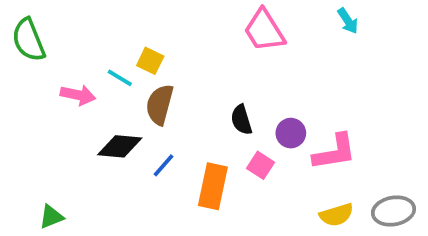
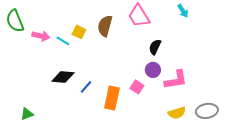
pink arrow: (78, 95) -> (41, 36), moved
brown semicircle: (160, 105) -> (105, 26), moved
black semicircle: (241, 120) -> (155, 47), moved, turned 42

